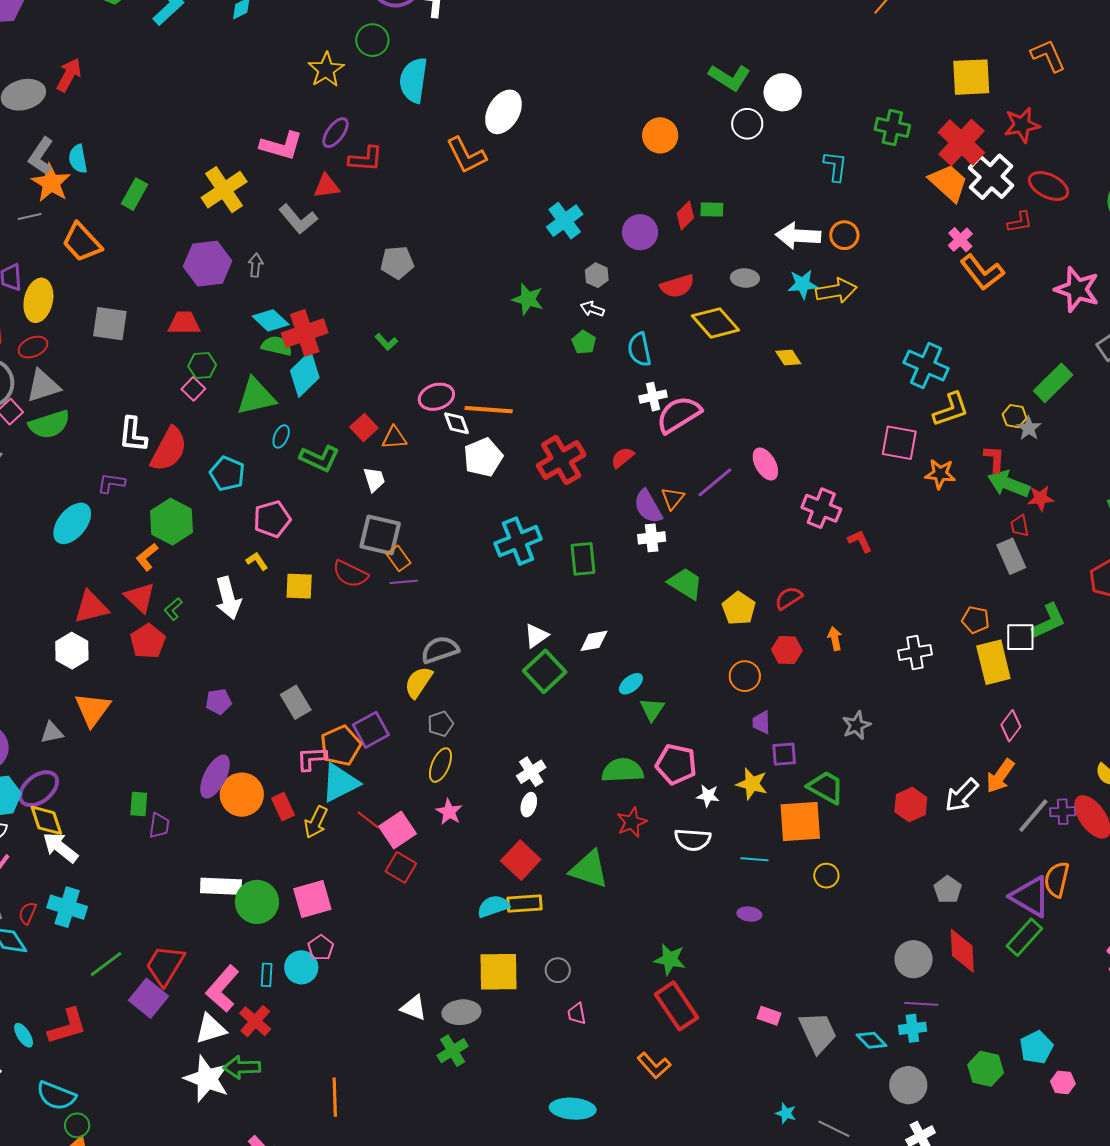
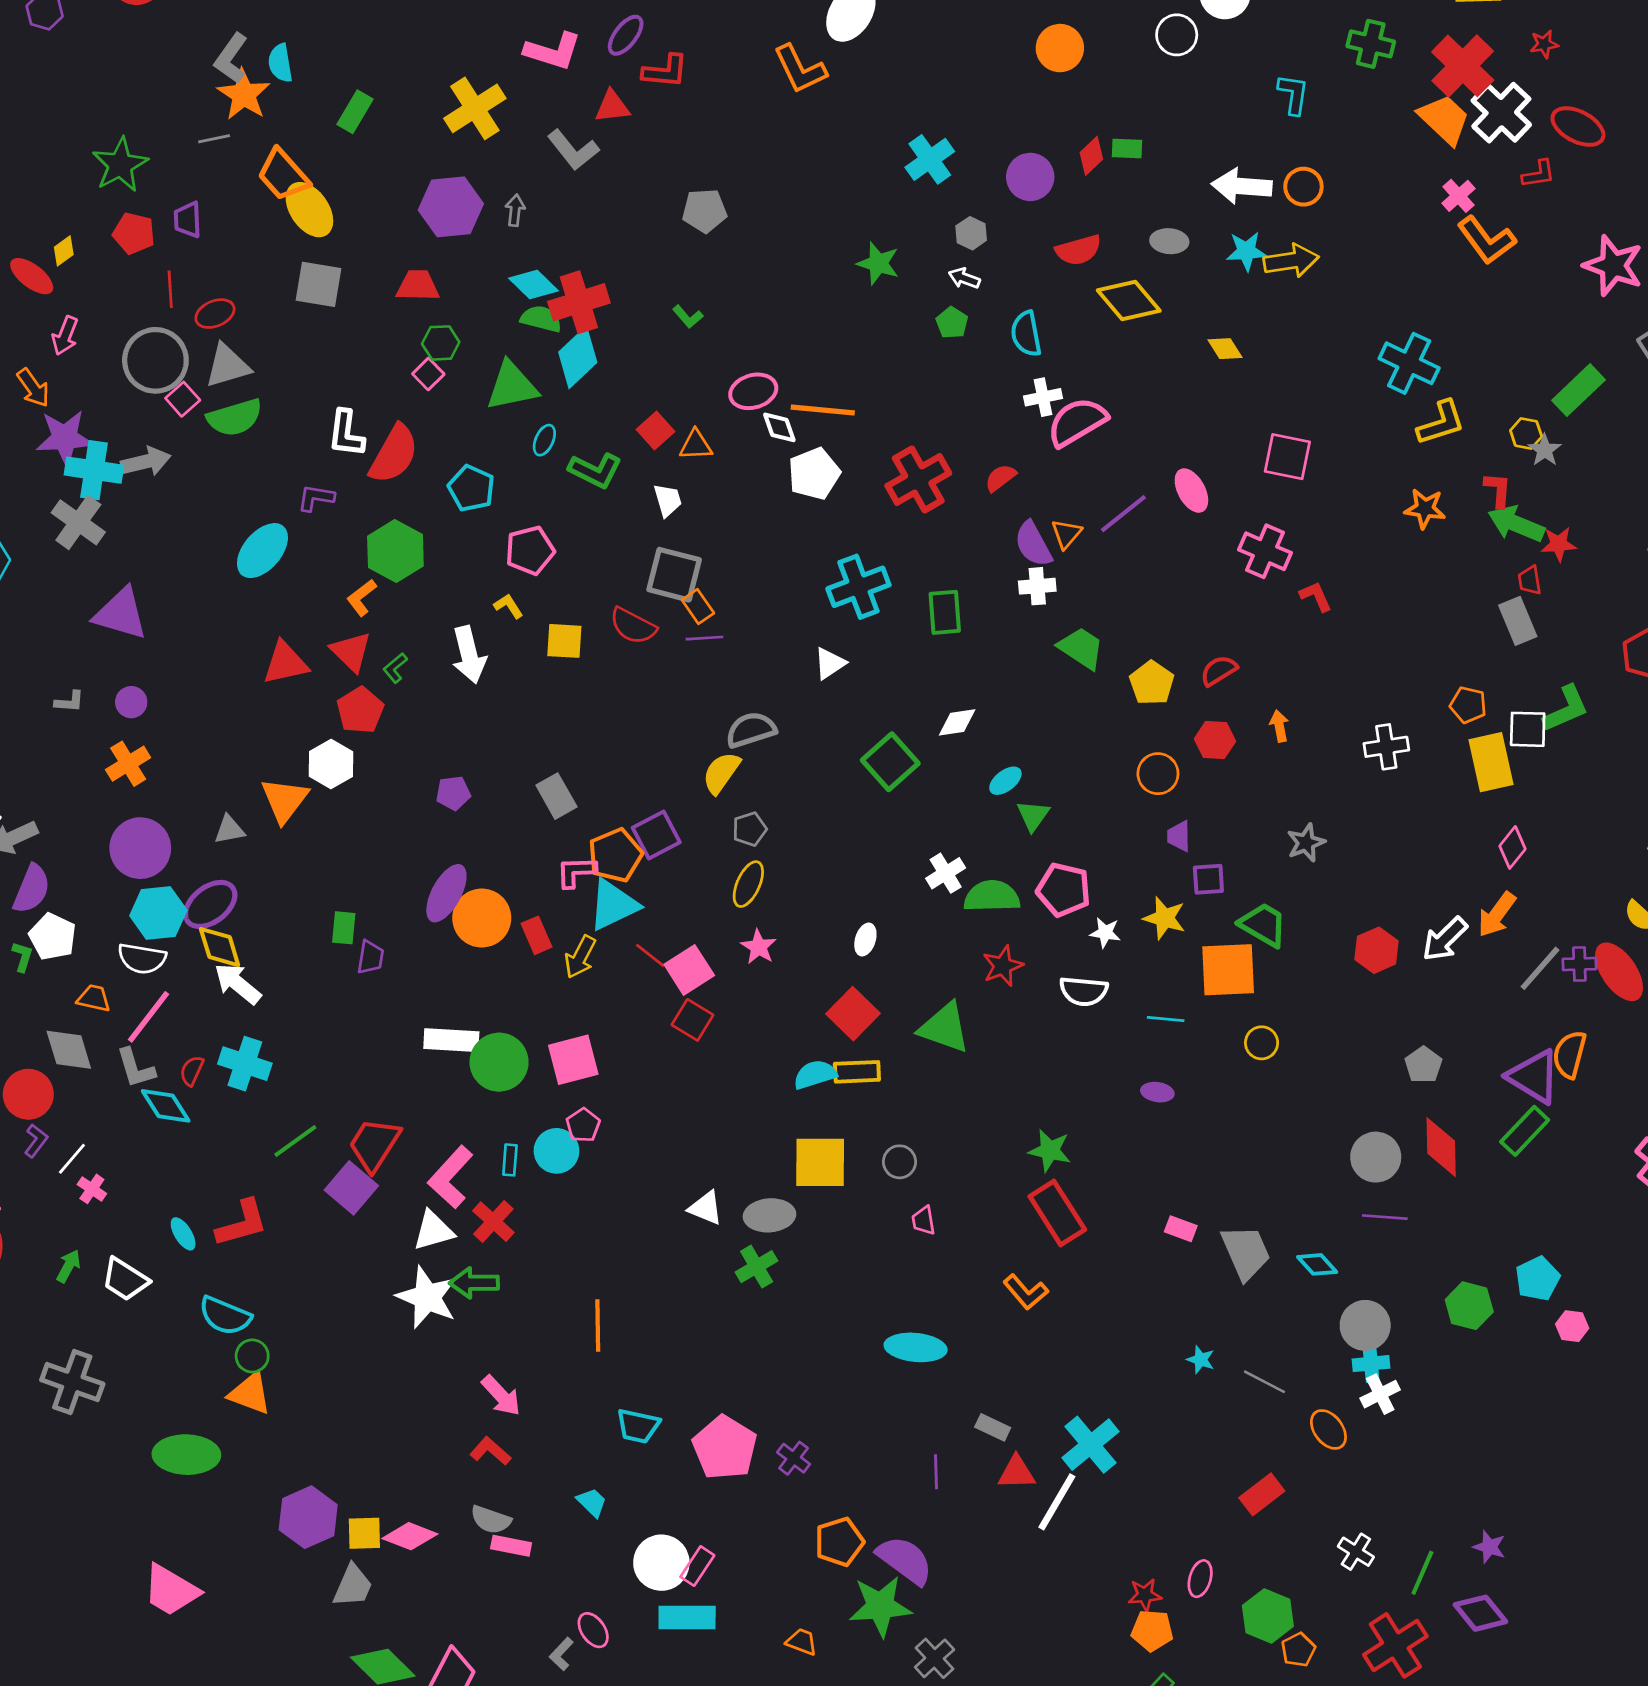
red star: (1022, 125) -> (1544, 44), size x0.6
yellow ellipse: (38, 300) -> (309, 210), moved, turned -48
pink square: (899, 443) -> (1287, 457), moved
white triangle: (536, 636) -> (830, 663), moved
white hexagon: (72, 651) -> (331, 764), moved
white cross: (531, 772) -> (946, 873), moved
cyan cross: (912, 1028) -> (1371, 1364), moved

